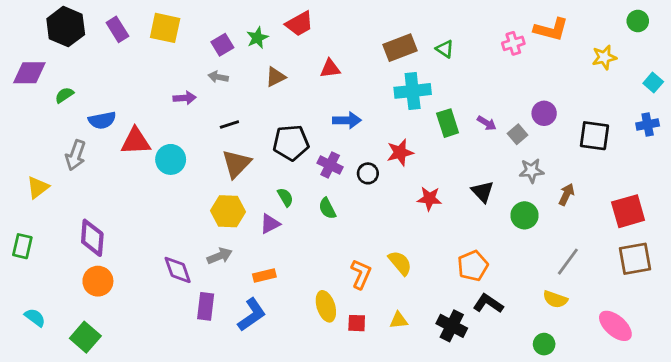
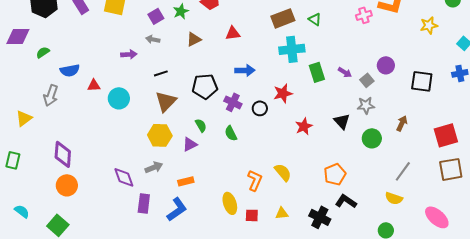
red triangle: (136, 141) -> (94, 85), size x0.6
gray star: (531, 171) -> (366, 105), moved
red star: (429, 199) -> (304, 126), turned -30

